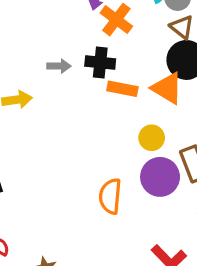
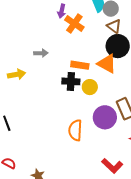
black cross: (100, 63) -> (71, 81), moved
yellow circle: (152, 138) -> (90, 87), moved

